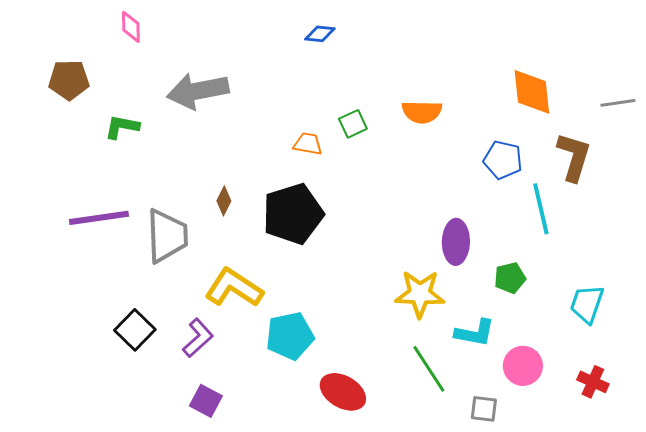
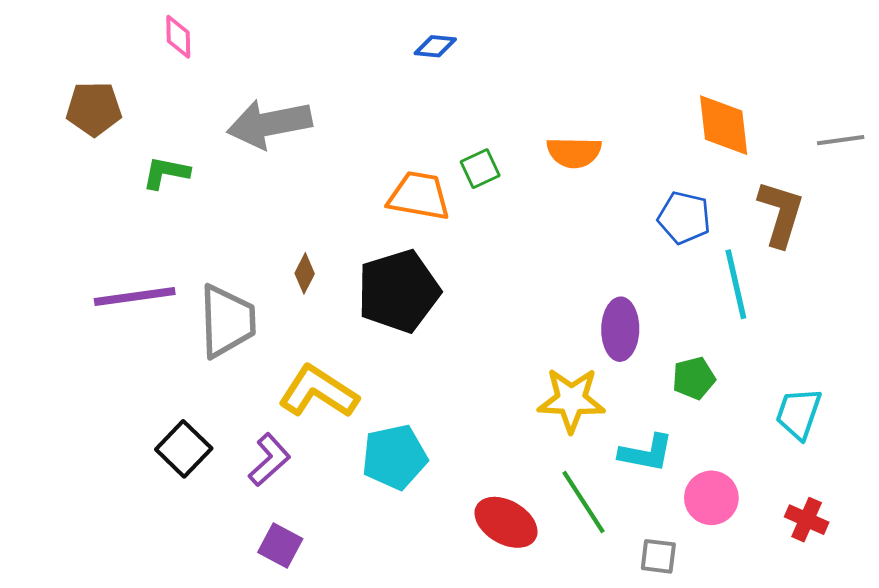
orange trapezoid: (308, 144) -> (419, 196), size x1.6
red ellipse: (343, 392) -> (506, 522), moved

